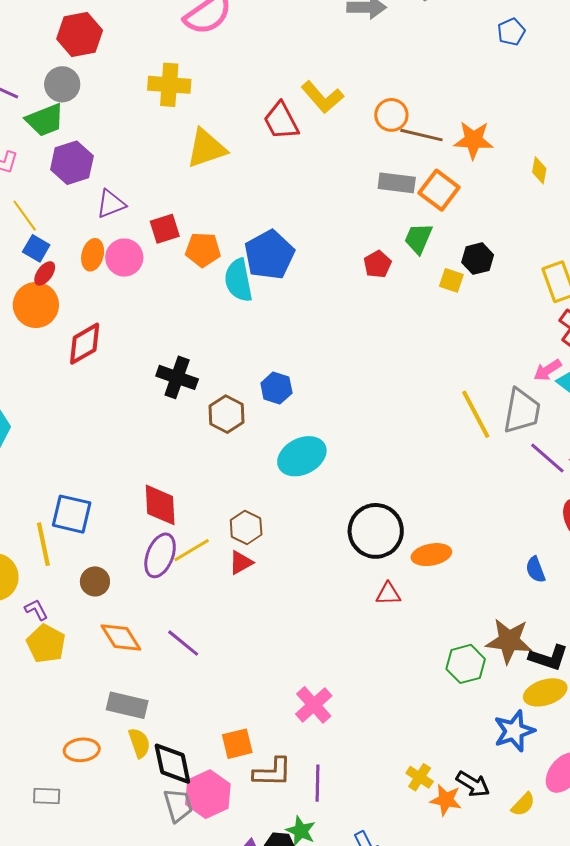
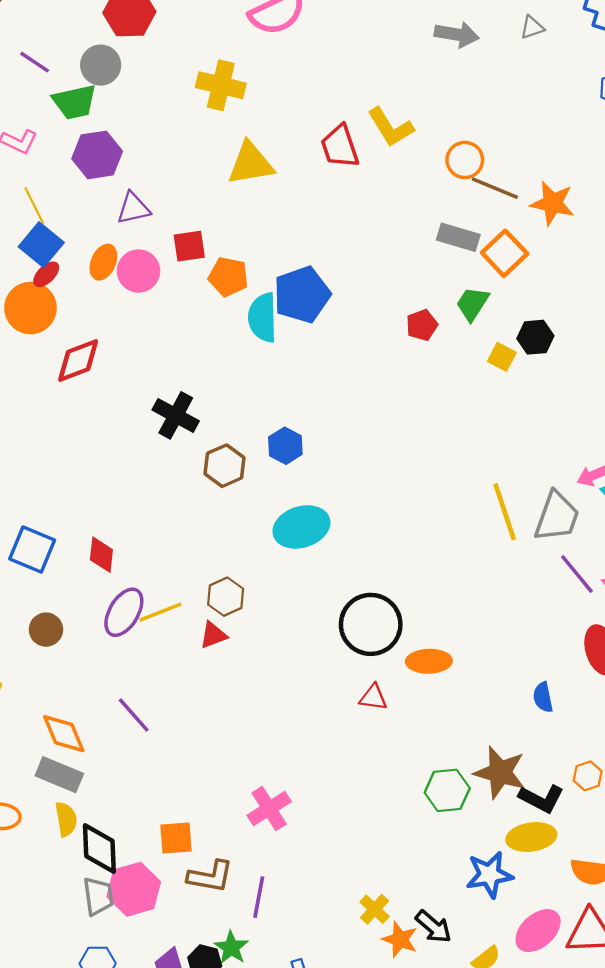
blue square: (36, 248) -> (41, 245), size x1.4
red diamond: (160, 505) -> (101, 555), moved, size x0.7
orange diamond: (121, 637) -> (64, 734), moved

